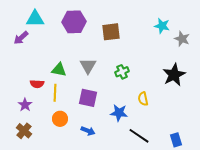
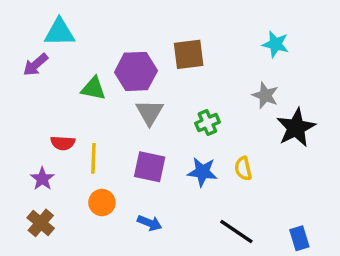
purple hexagon: (74, 22) -> (136, 71), moved
gray star: (182, 39) -> (265, 95), moved
green triangle: (59, 70) -> (93, 89), moved
blue star: (119, 113) -> (202, 172), moved

